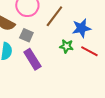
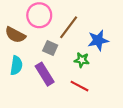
gray square: (26, 35) -> (50, 48), moved
red line: (89, 51) -> (80, 86), moved

